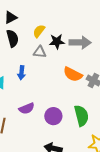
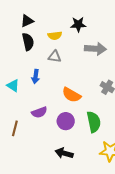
yellow semicircle: (39, 31) -> (55, 36), turned -136
black star: (57, 42) -> (78, 24), moved
orange semicircle: (73, 74) -> (71, 95), moved

